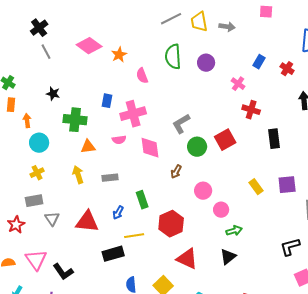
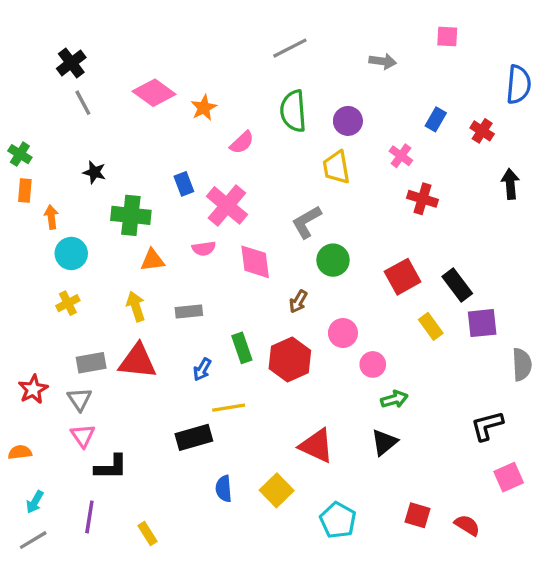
yellow trapezoid: (199, 22) -> (336, 167), moved
pink semicircle: (142, 76) -> (242, 142), turned -112
blue rectangle: (107, 101) -> (184, 184), turned -32
pink cross: (133, 114) -> (227, 205), turned -35
black rectangle: (274, 139) -> (457, 285), moved, turned -30
red square: (225, 140) -> (403, 277), moved
gray rectangle: (34, 201) -> (91, 363), moved
gray triangle: (52, 219) -> (80, 399), moved
red triangle: (87, 222) -> (138, 361), moved
red hexagon: (171, 224) -> (290, 360), moved
pink triangle: (36, 260) -> (83, 436), moved, size x0.7
black L-shape: (63, 272) -> (111, 467), turned -55

